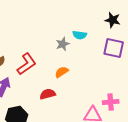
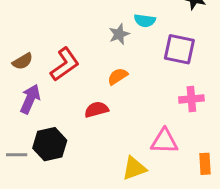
purple square: (114, 48) -> (179, 49), moved
pink cross: (111, 102) -> (191, 99), moved

